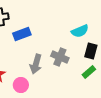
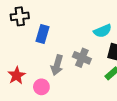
blue rectangle: (22, 34) -> (42, 34), turned -54

